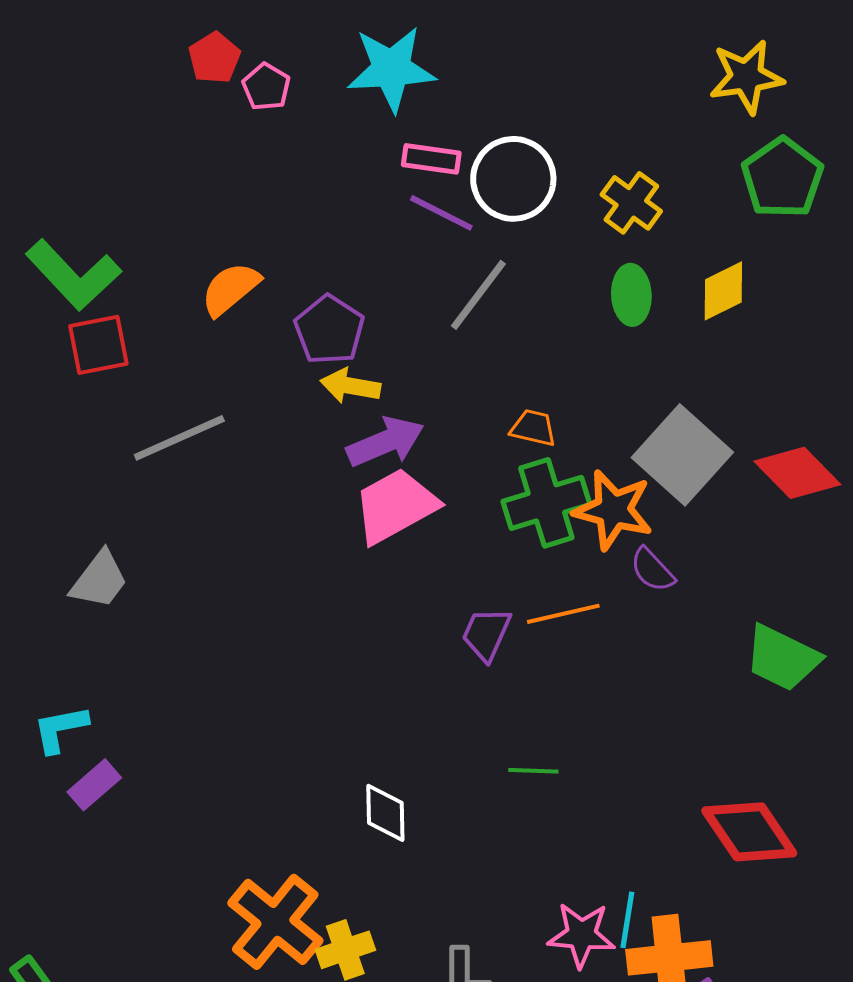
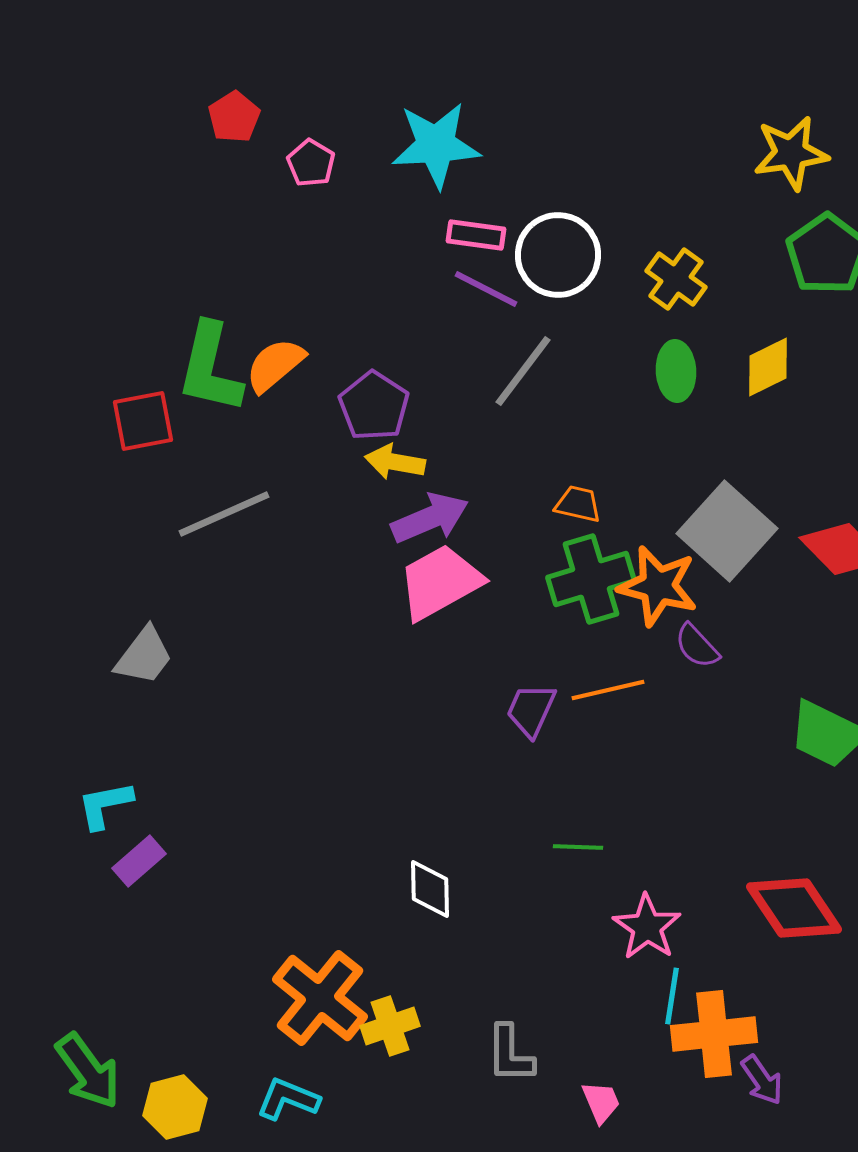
red pentagon: (214, 58) -> (234, 117), moved
green L-shape: (73, 275) -> (210, 368), moved, turned 56
pink star: (581, 935) -> (647, 927), moved, turned 30

